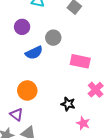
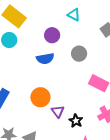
blue semicircle: (34, 53) -> (45, 59), moved
purple triangle: (16, 115) -> (58, 111), moved

